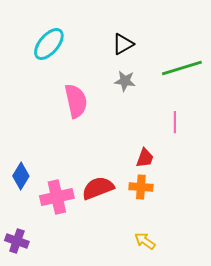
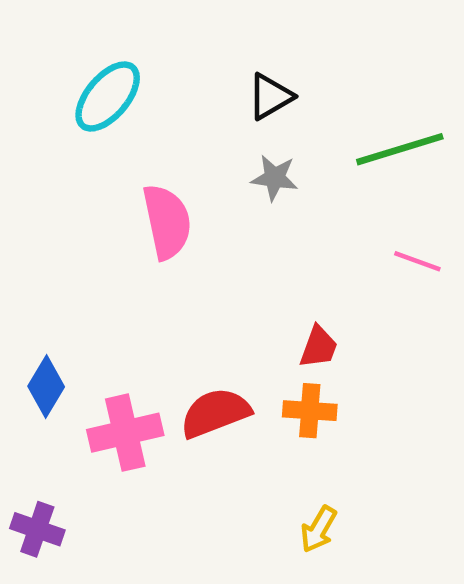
pink line: (175, 122) -> (417, 261), moved, turned -70
yellow arrow: (145, 241) -> (319, 529), turned -95

